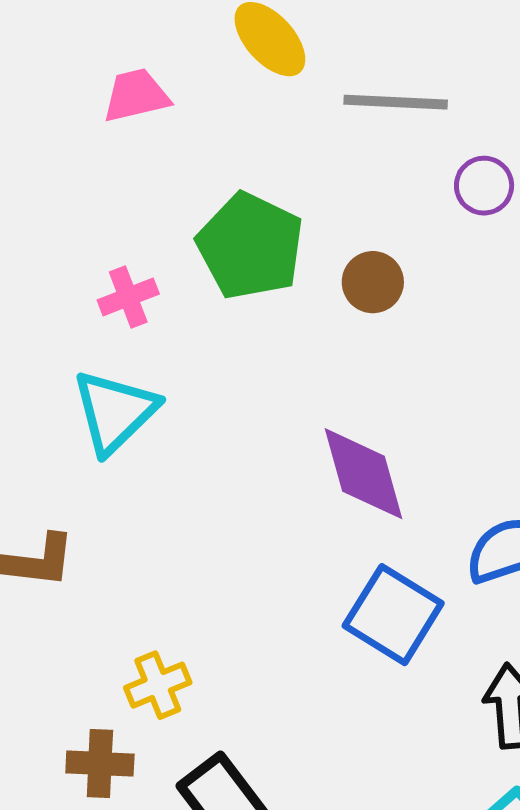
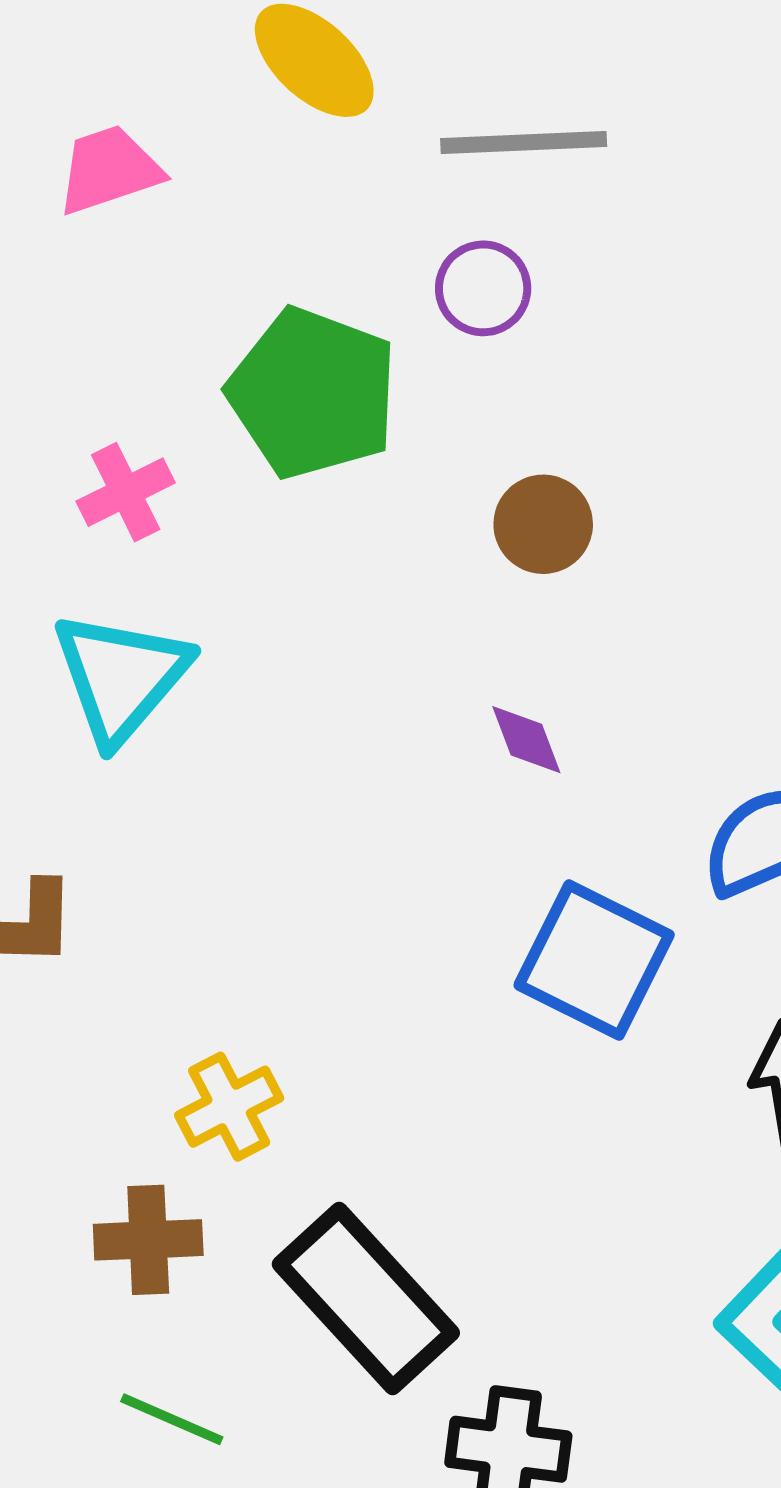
purple circle: (484, 186) -> (483, 288), moved
brown circle: (373, 282) -> (543, 524), moved
purple diamond: (363, 474) -> (526, 740), size x0.5

